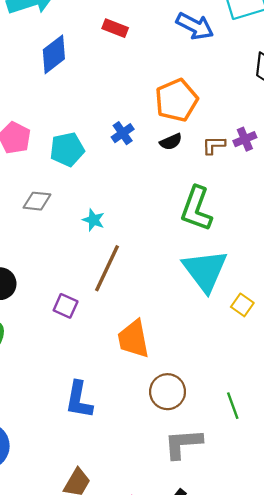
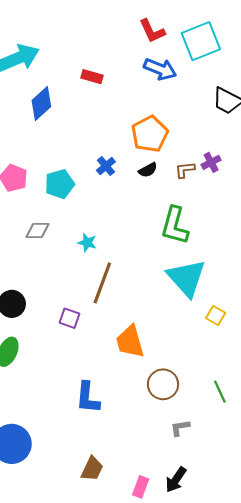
yellow square: (242, 305) -> (216, 316), moved
gray L-shape: (183, 444) -> (180, 428), size x0.6

